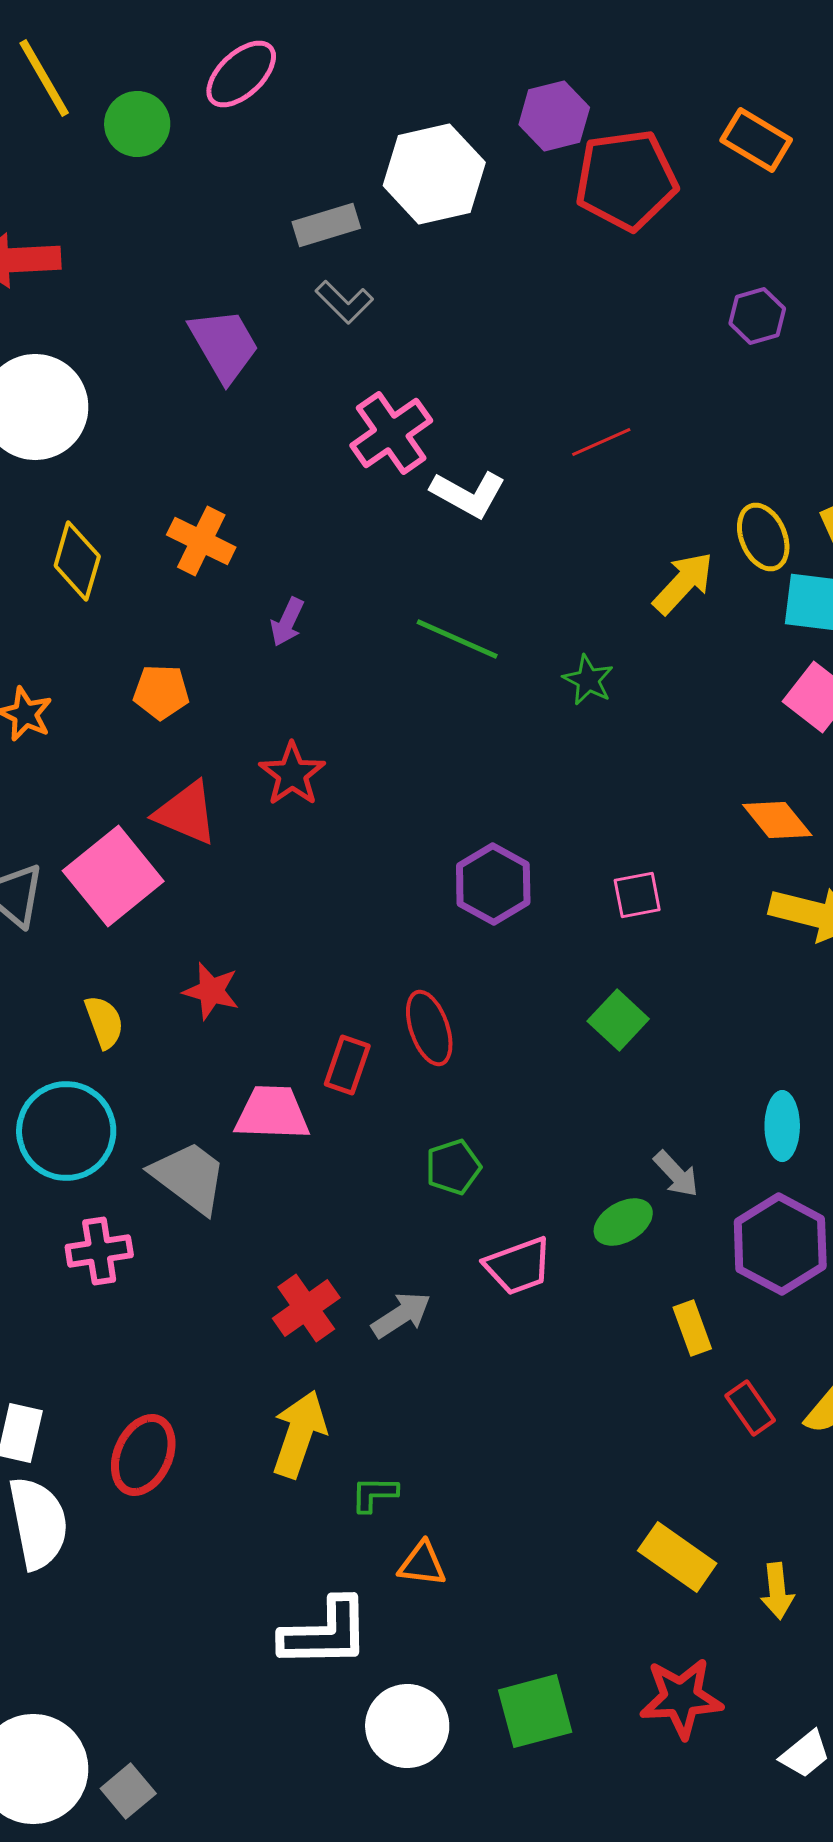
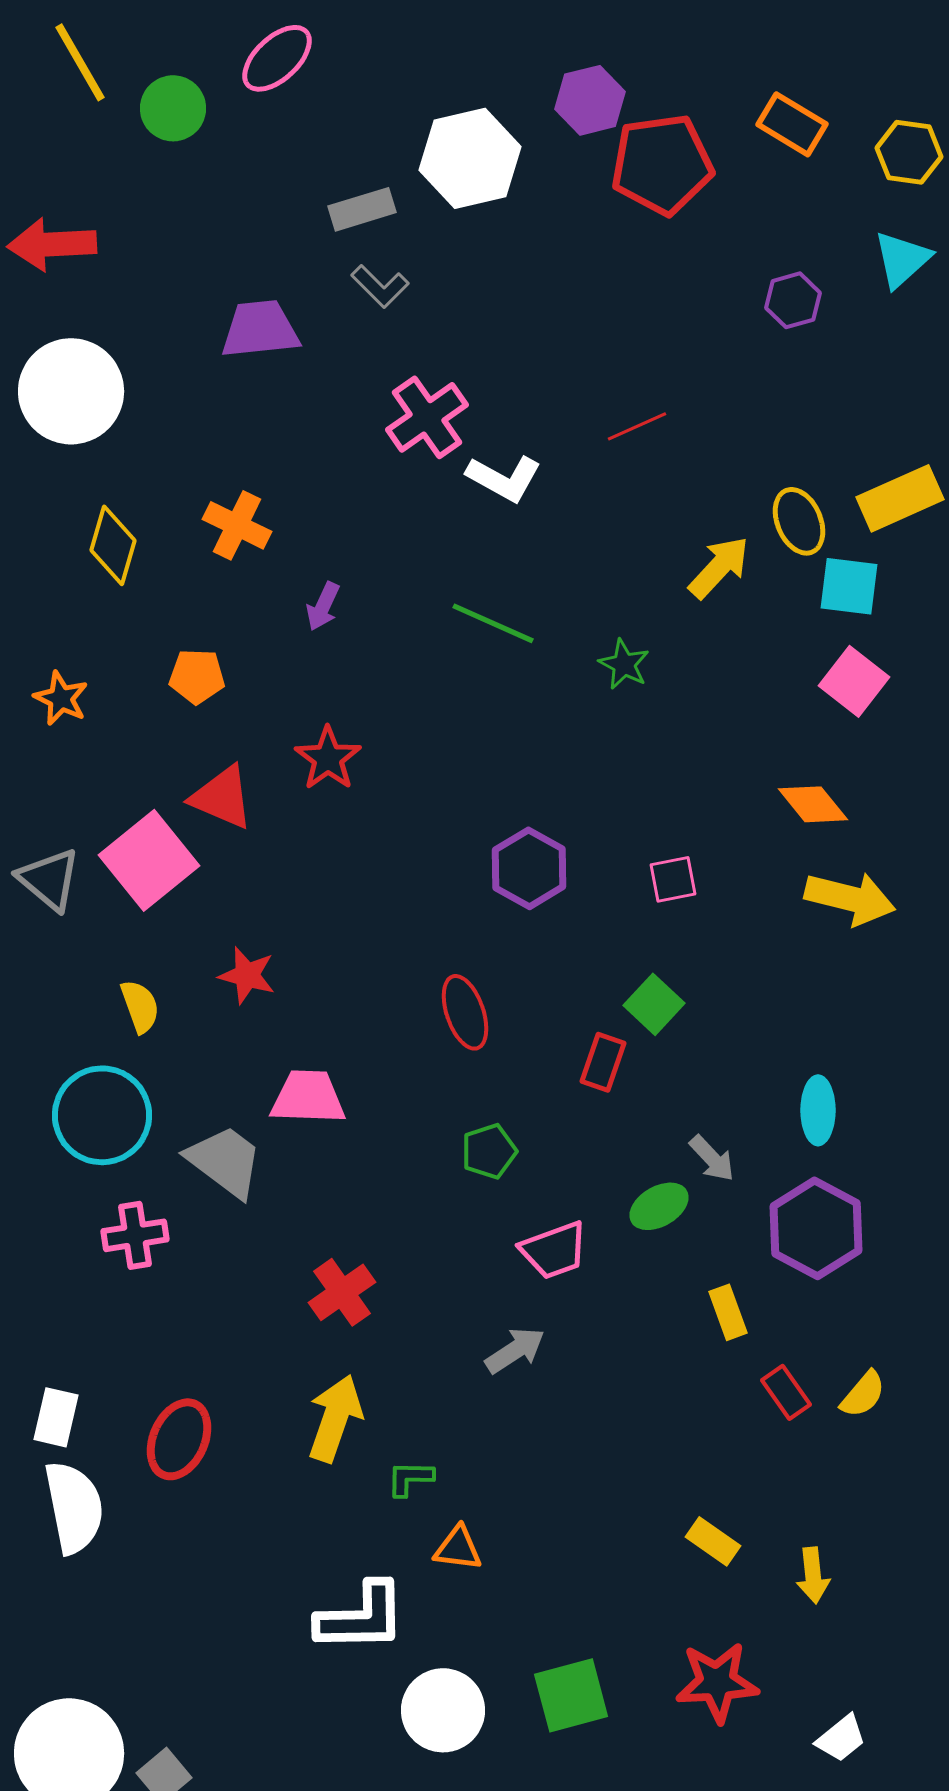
purple trapezoid: (224, 345) -> (260, 329), turned -66
red rectangle: (347, 1065) -> (603, 1062), moved
gray arrow: (401, 1315) -> (515, 1350), moved
yellow rectangle: (677, 1557) -> (713, 1541), size x0.7

